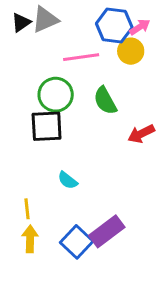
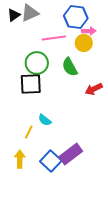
pink arrow: (140, 27) -> (89, 31), moved, turned 32
yellow circle: (131, 51) -> (84, 43), moved
yellow line: (27, 209) -> (29, 132), moved, turned 32

